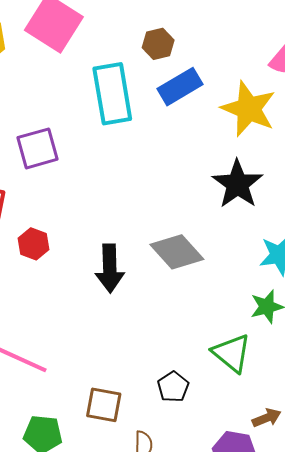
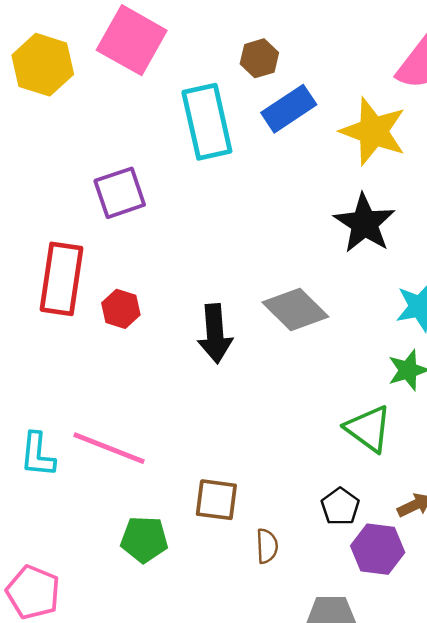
black pentagon: (173, 387) -> (340, 507), moved

